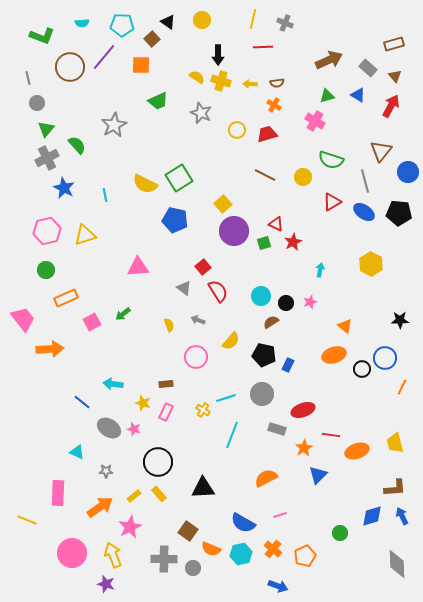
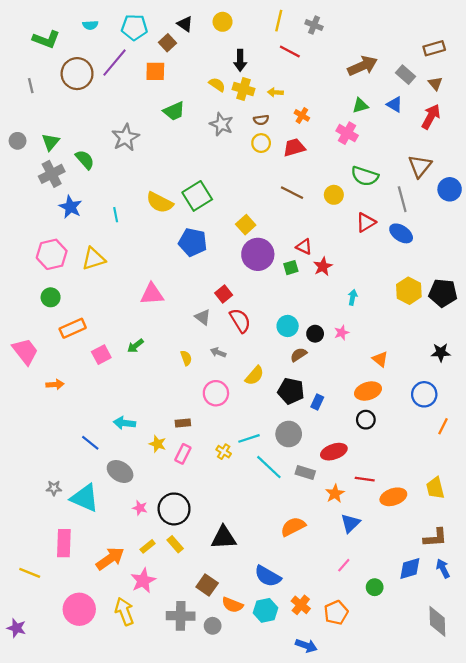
red line: (263, 47) -> (290, 52), turned 30
brown semicircle: (277, 83) -> (261, 120), moved
gray circle: (37, 103) -> (18, 141), moved
black pentagon: (399, 213) -> (443, 293), moved
orange arrow: (50, 349) -> (55, 384), size x0.6
black circle: (362, 369) -> (366, 420), moved
pink star: (134, 429) -> (140, 508), moved
cyan line: (232, 435) -> (269, 467), moved, turned -68
cyan triangle: (77, 452) -> (85, 498), size x1.8
gray star: (106, 471) -> (54, 488), moved
pink line: (280, 515) -> (344, 565), moved, turned -32
purple star: (106, 584) -> (16, 628), moved

